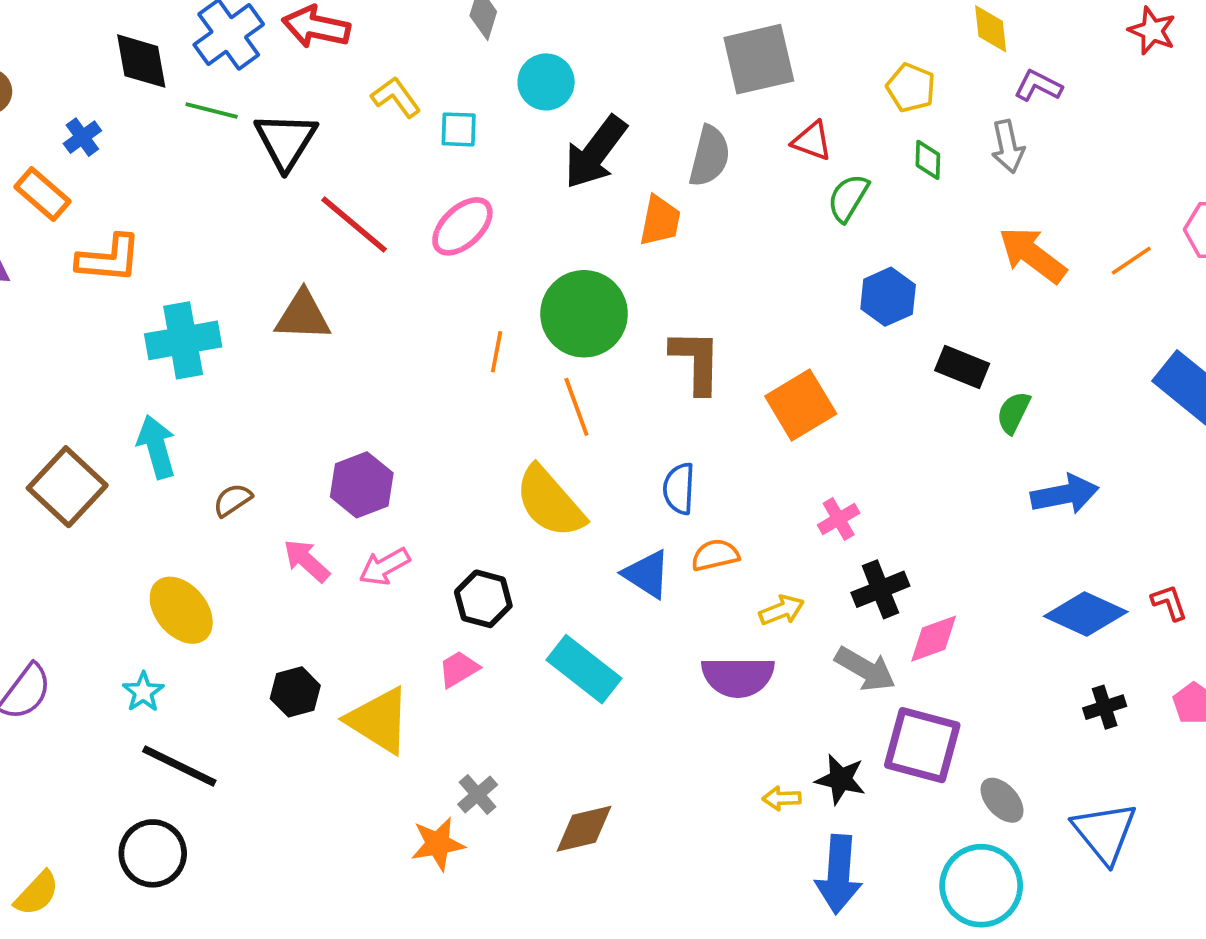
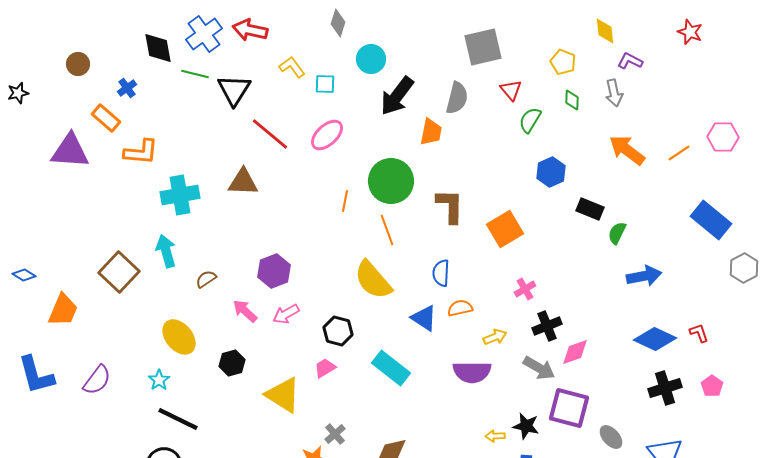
red triangle: (812, 141) -> (511, 90), turned 30
black hexagon: (295, 692) -> (232, 363), moved
black cross: (1105, 707) -> (665, 388), size x1.5

